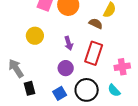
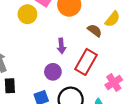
yellow circle: (35, 36) -> (27, 14), moved
pink cross: (122, 67) -> (114, 82), turned -35

